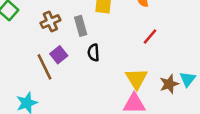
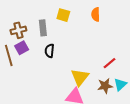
brown cross: (50, 22) -> (18, 30), moved
red line: (150, 37) -> (110, 63), moved

